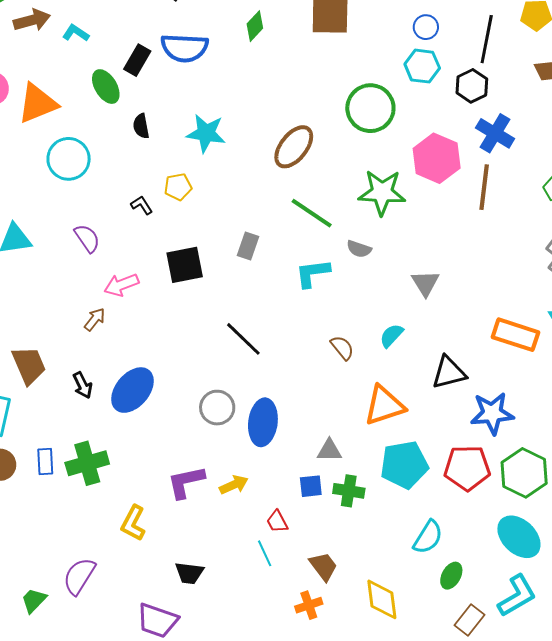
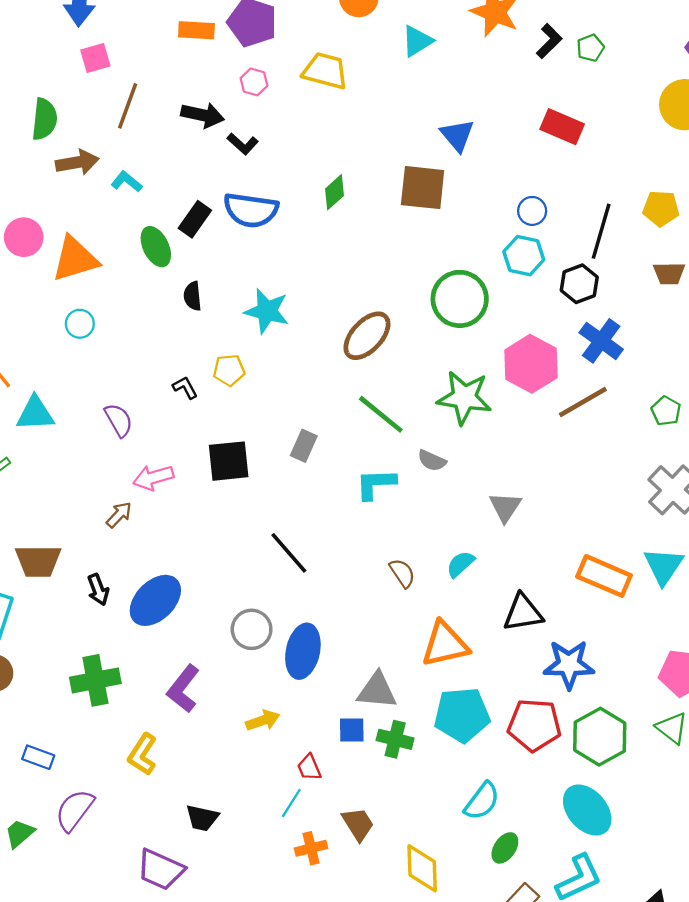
cyan circle: (69, 159) -> (80, 324), moved, size x0.6
brown line: (484, 187) -> (583, 402), turned 48
brown trapezoid: (29, 365) -> (38, 561), turned 108
gray triangle: (329, 450) -> (377, 691), size x1.4
blue rectangle: (45, 462) -> (38, 757), moved, turned -72
purple L-shape: (186, 482) -> (183, 689), moved, turned -45
cyan line: (265, 553) -> (291, 803), turned 52
orange cross: (309, 605) -> (311, 848), moved

